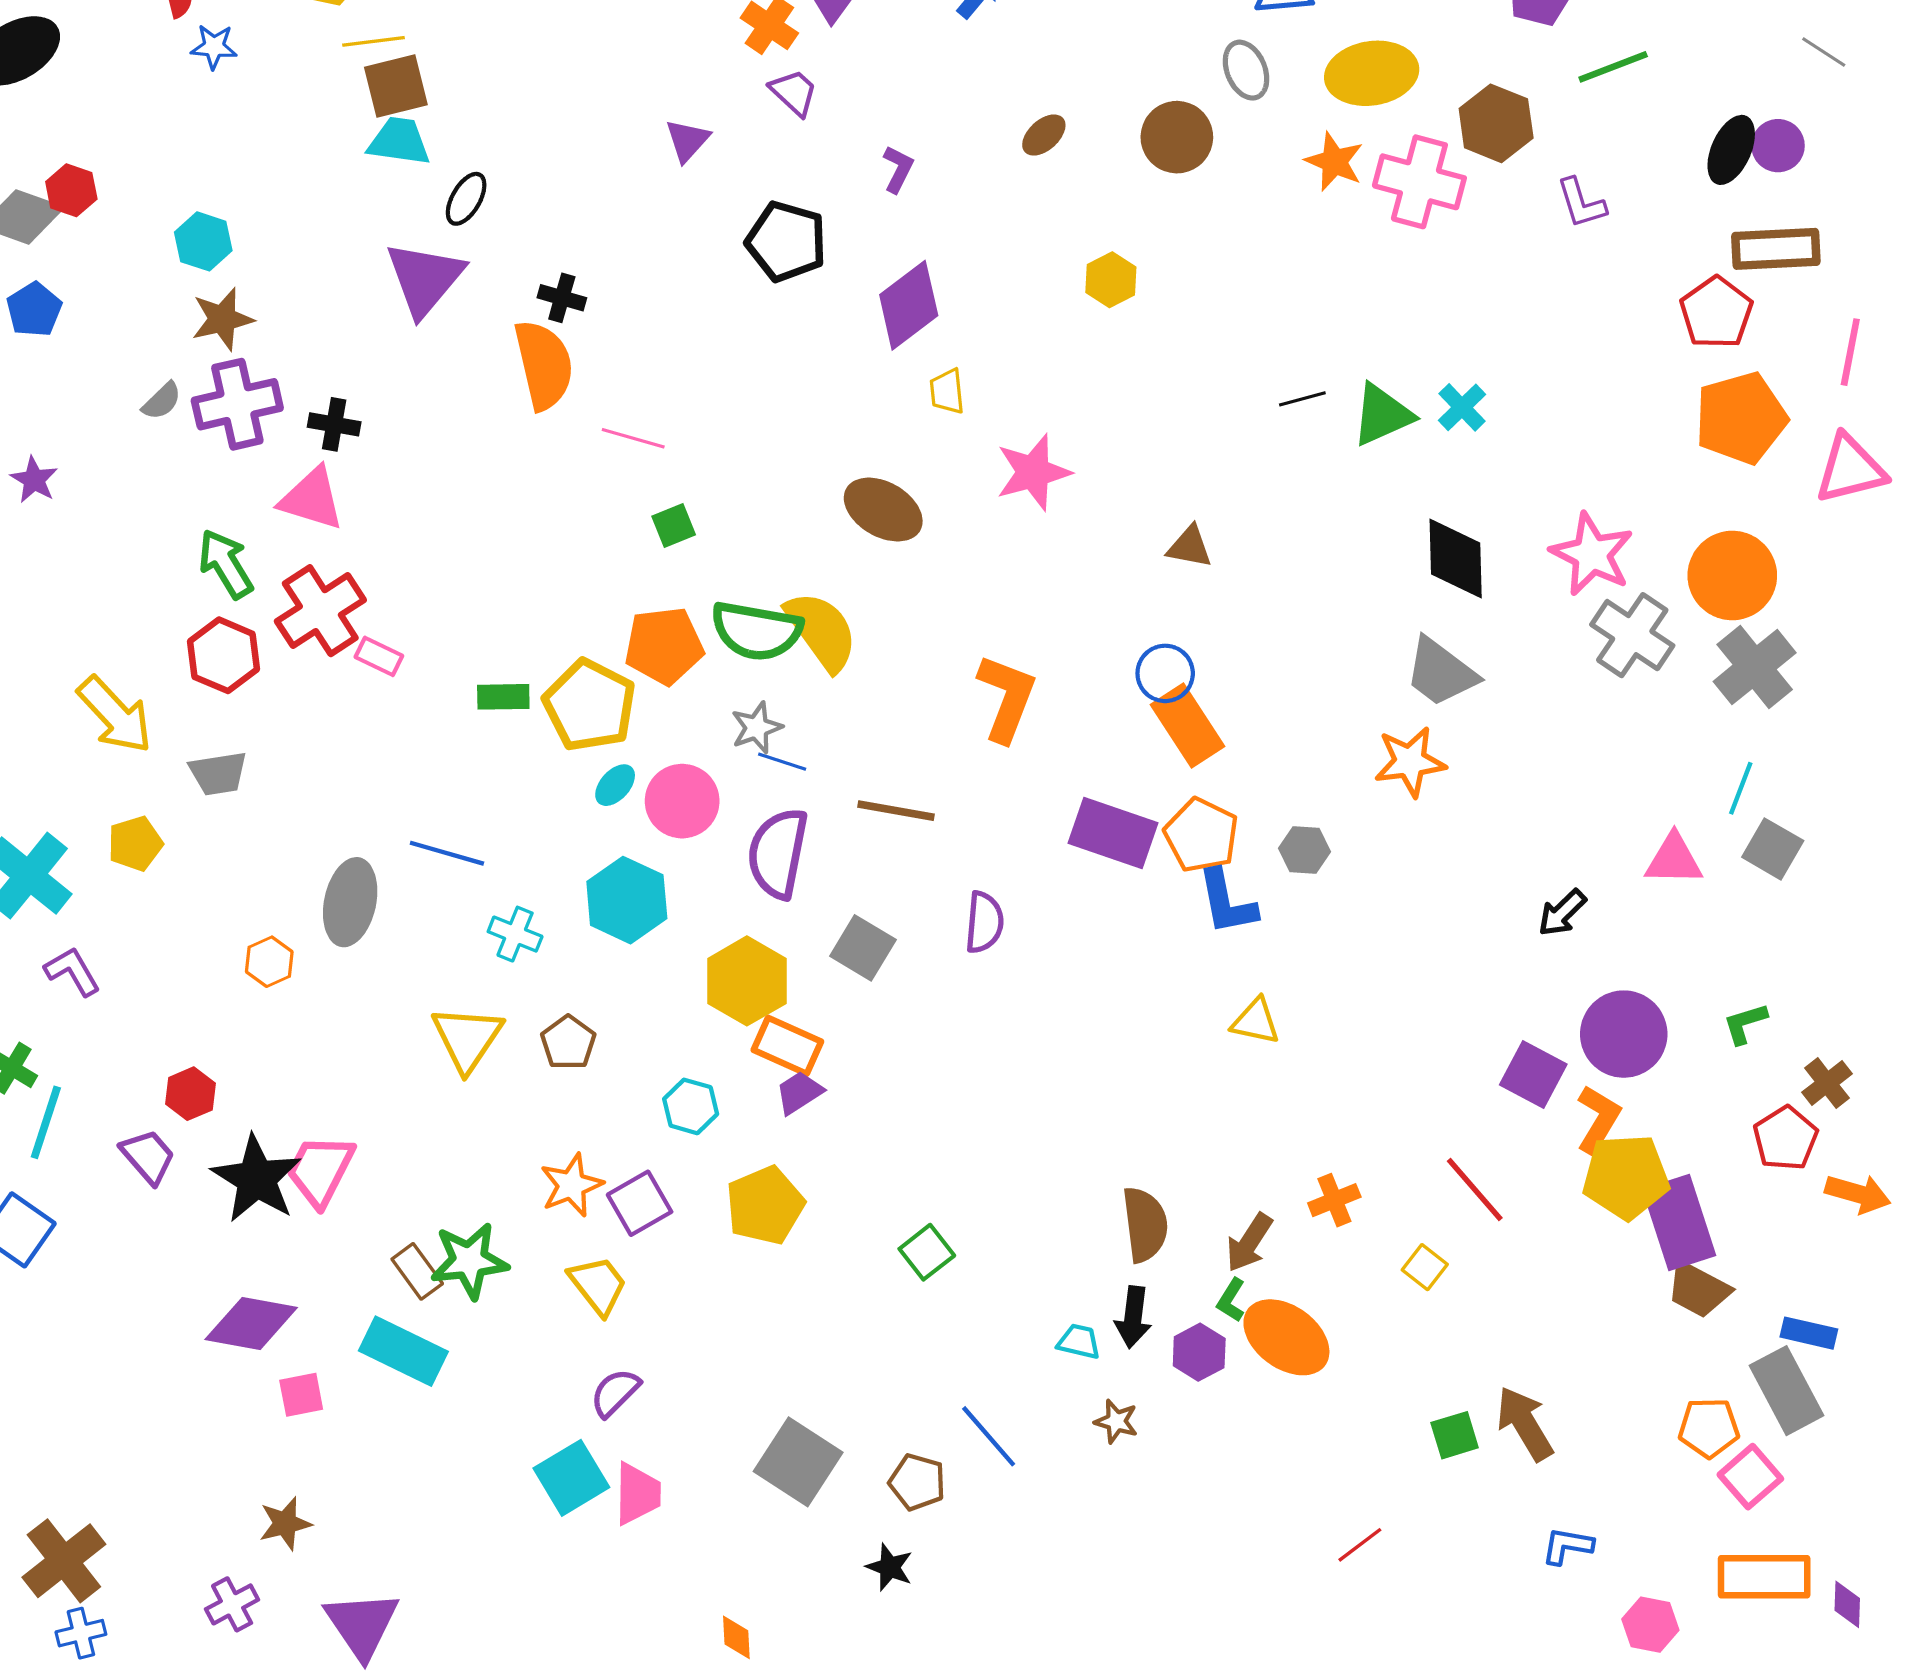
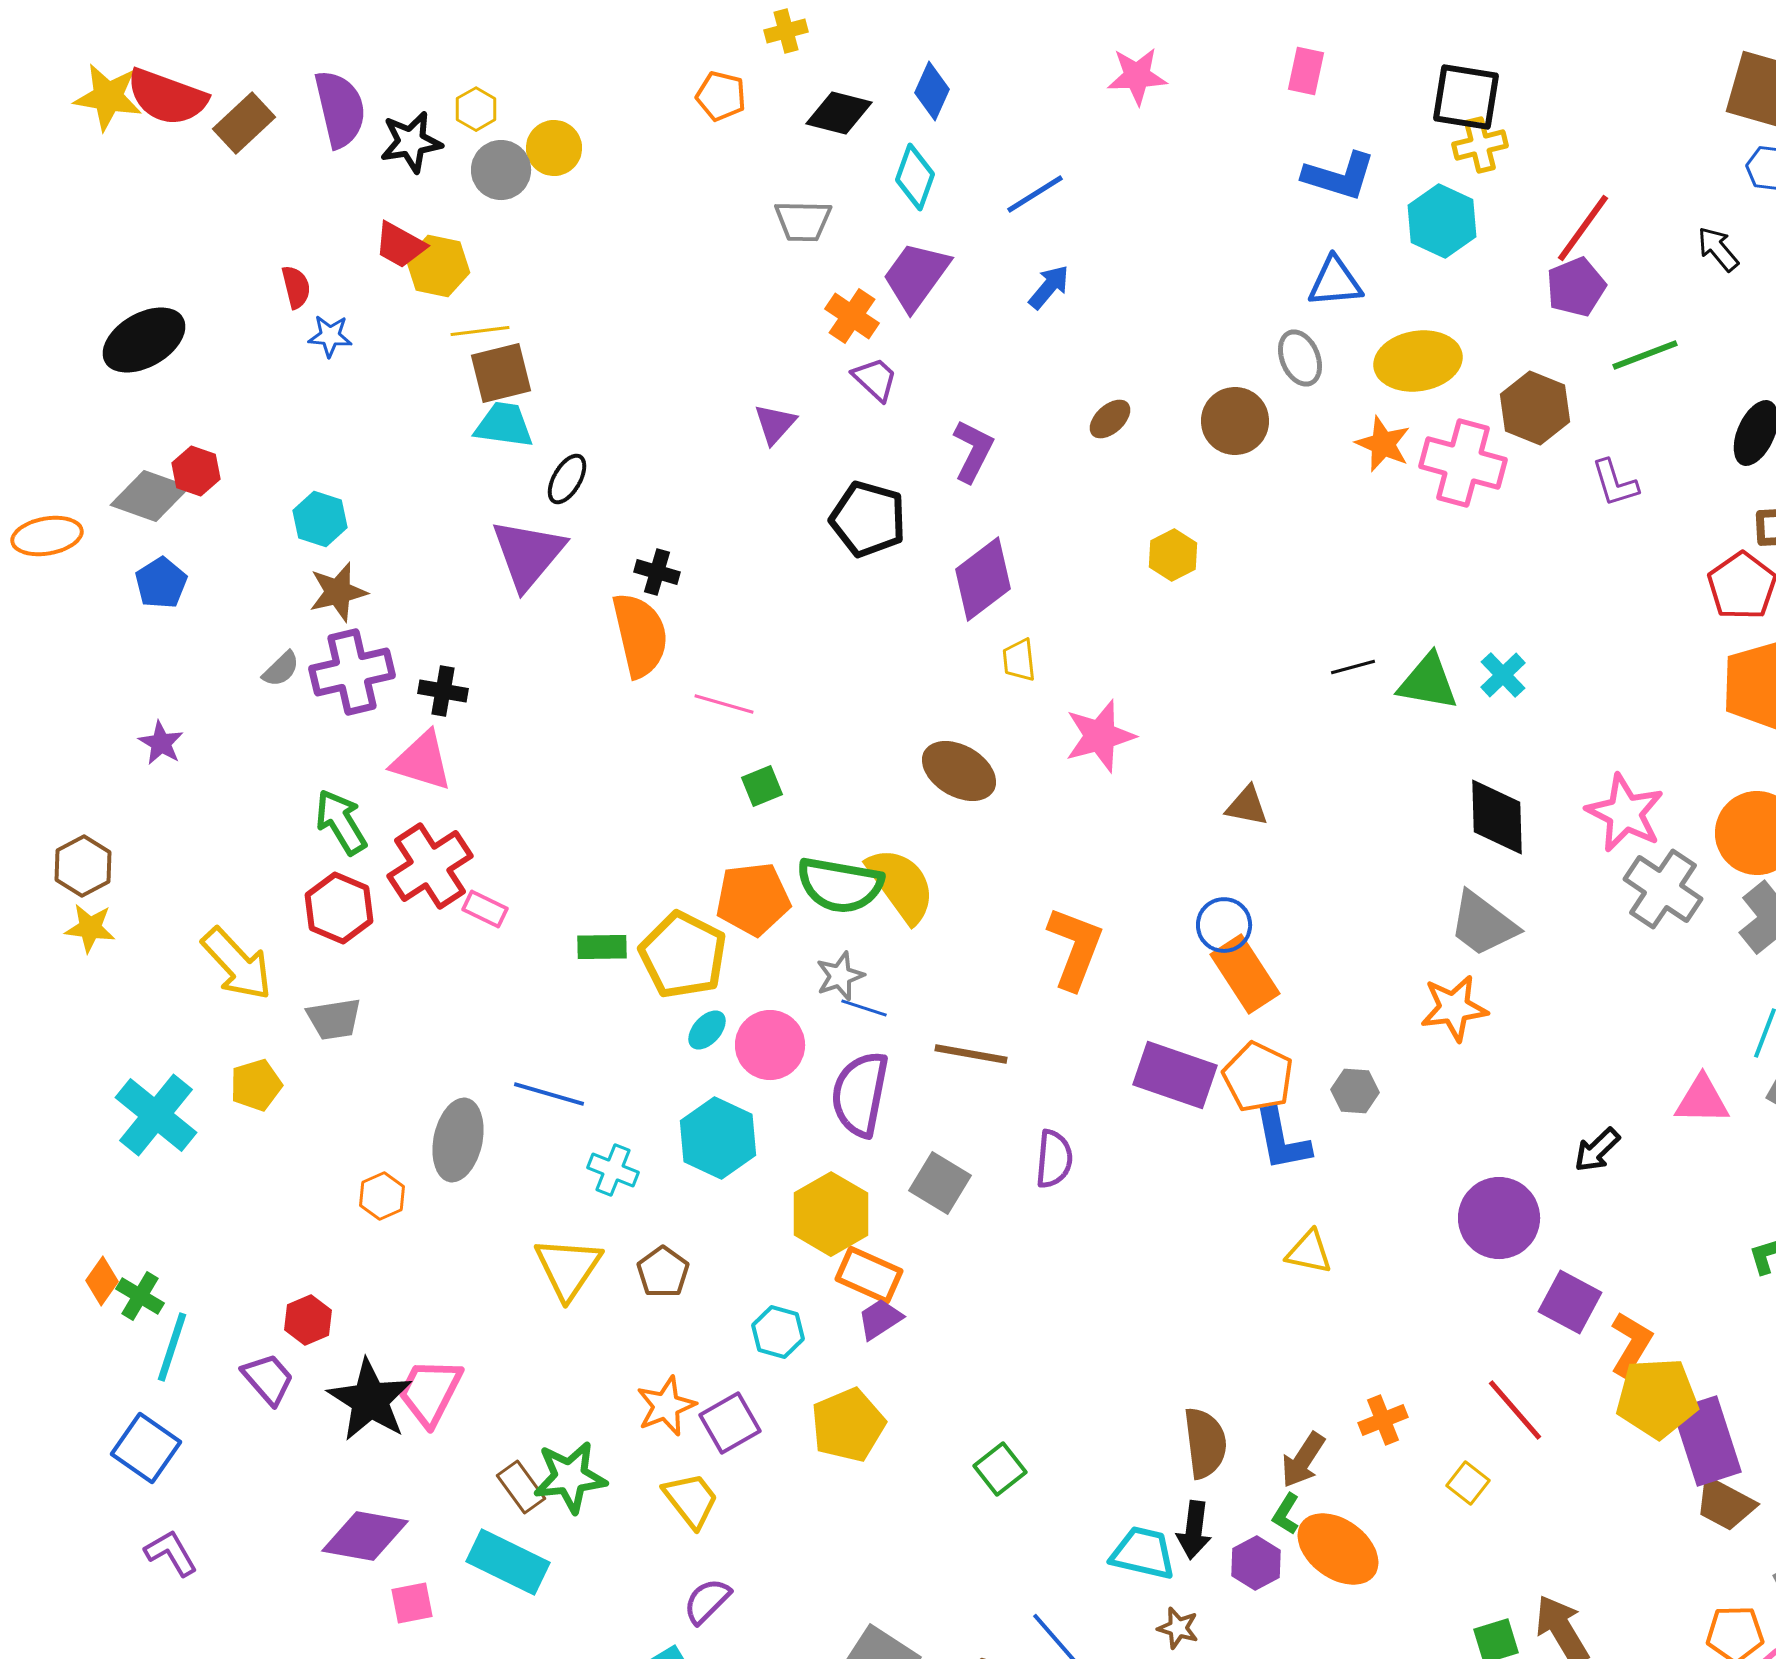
purple L-shape: (898, 169) -> (973, 451), size x1.4
green triangle: (1382, 415) -> (1428, 682), turned 34
purple L-shape: (72, 971) -> (171, 1553), moved
purple circle: (1624, 1034) -> (1499, 1218), moved
cyan trapezoid: (1079, 1342) -> (1143, 1553), size x1.6

